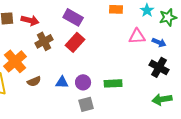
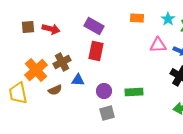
brown cross: (44, 41) -> (62, 62), moved
red rectangle: (75, 42) -> (96, 51), turned -30
blue triangle: (62, 82) -> (78, 80), moved

